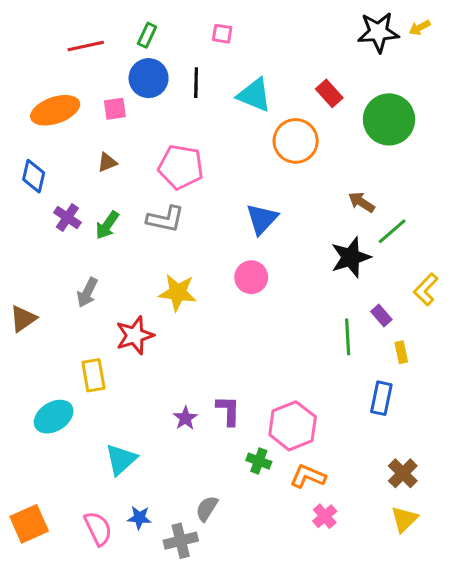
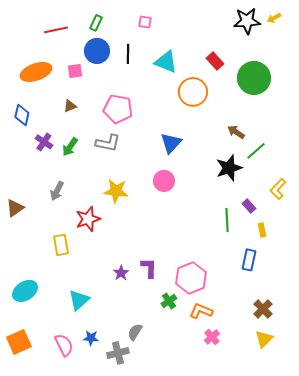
cyan ellipse: (54, 417) -> (25, 291), moved
green cross: (259, 461) -> (169, 301), turned 35

